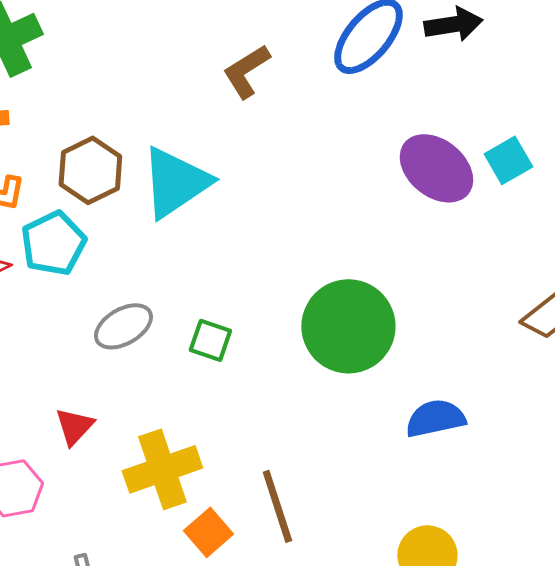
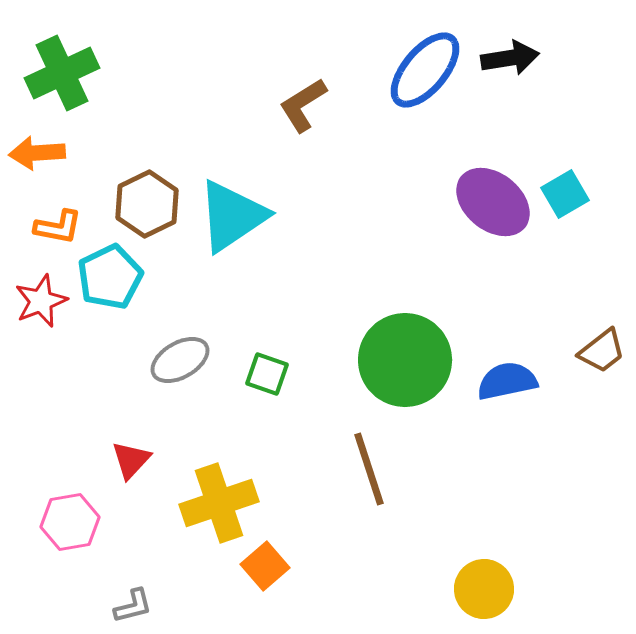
blue semicircle: (435, 418) -> (507, 381), moved
brown line: (277, 506) -> (369, 469), moved

